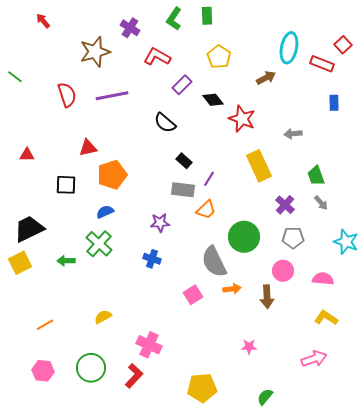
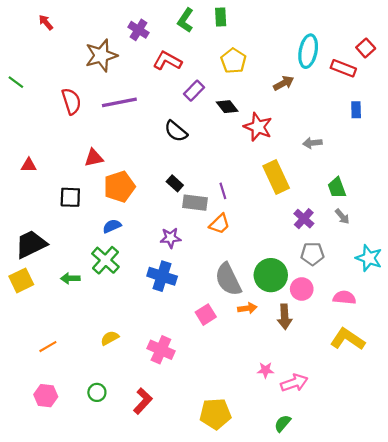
black rectangle: (184, 161) -> (175, 183), moved
purple line: (209, 179) -> (223, 191), turned -49
green circle: (244, 237) -> (271, 275), moved
blue cross: (152, 259) -> (162, 276), size x1.5
yellow L-shape: (326, 318) -> (348, 339), size x1.4
pink cross: (149, 345) -> (161, 350), moved
pink arrow: (314, 359) -> (294, 383), moved
green circle: (91, 368) -> (97, 392), size x0.6

